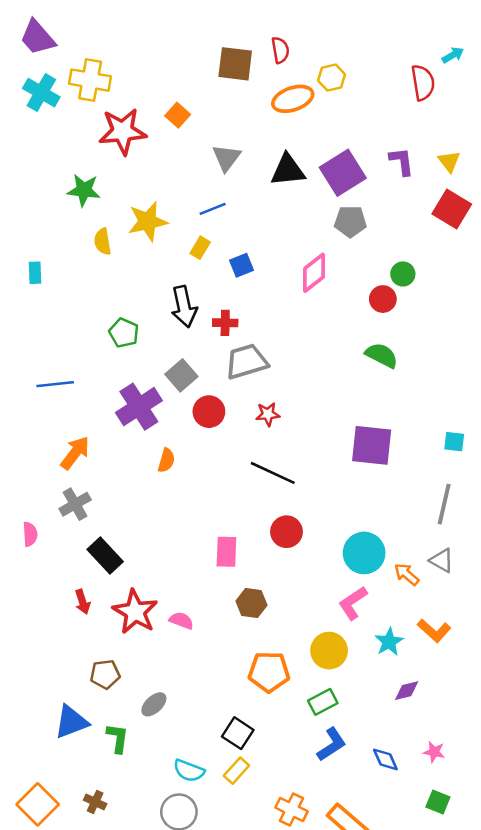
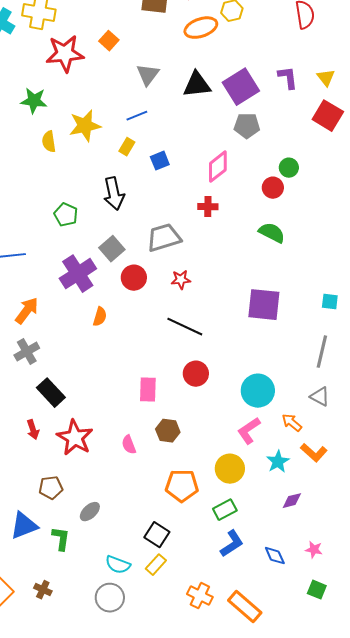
red cross: (225, 323) -> (208, 207), moved
orange arrow: (407, 574) -> (292, 423), moved
pink semicircle: (181, 621) -> (129, 445), moved, turned -132

